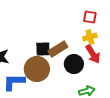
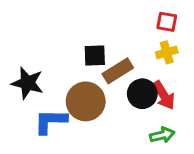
black square: (43, 49) -> (95, 55), moved
red arrow: (93, 54) -> (164, 95), moved

